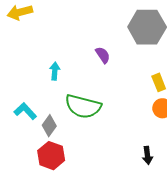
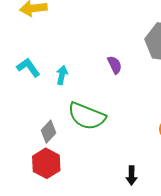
cyan L-shape: (25, 111) -> (28, 67), moved
black arrow: (147, 155) -> (132, 176), moved

